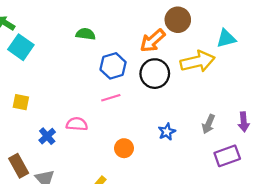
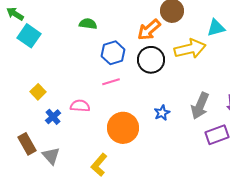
yellow square: (21, 102) -> (38, 92), moved, turned 35
gray arrow: (209, 124) -> (200, 106), size x1.5
orange circle: (124, 148) -> (123, 128), size x1.8

